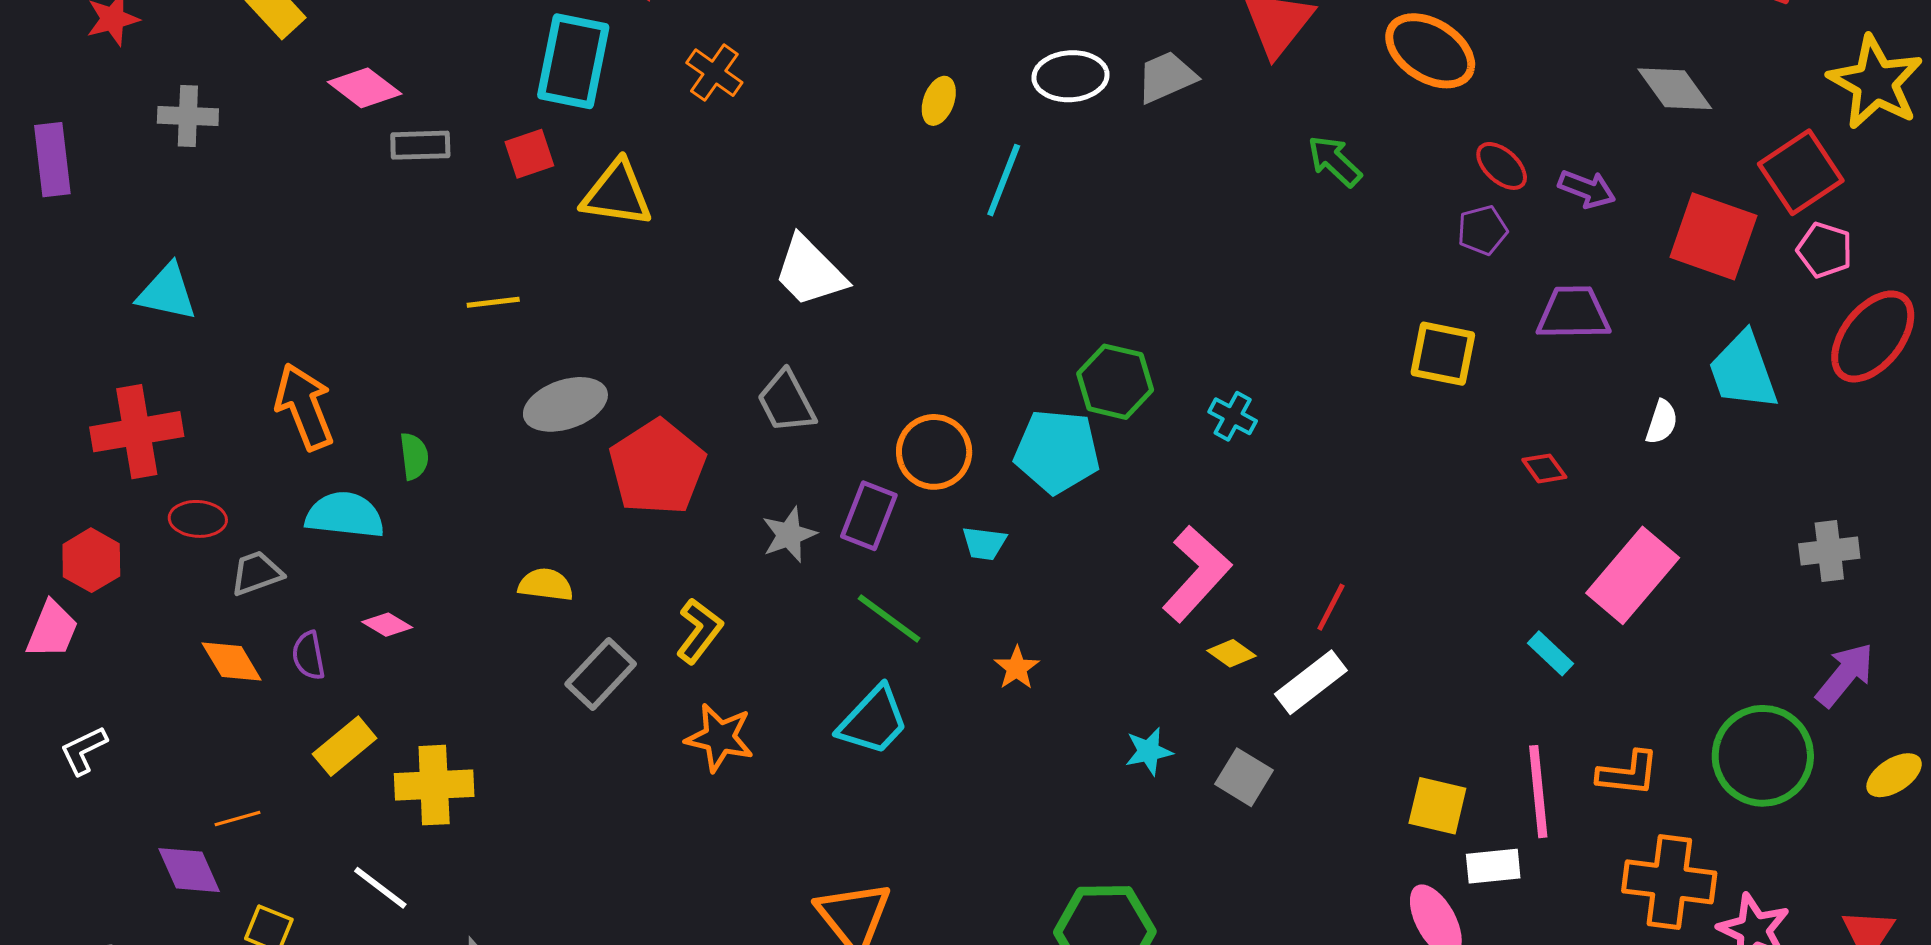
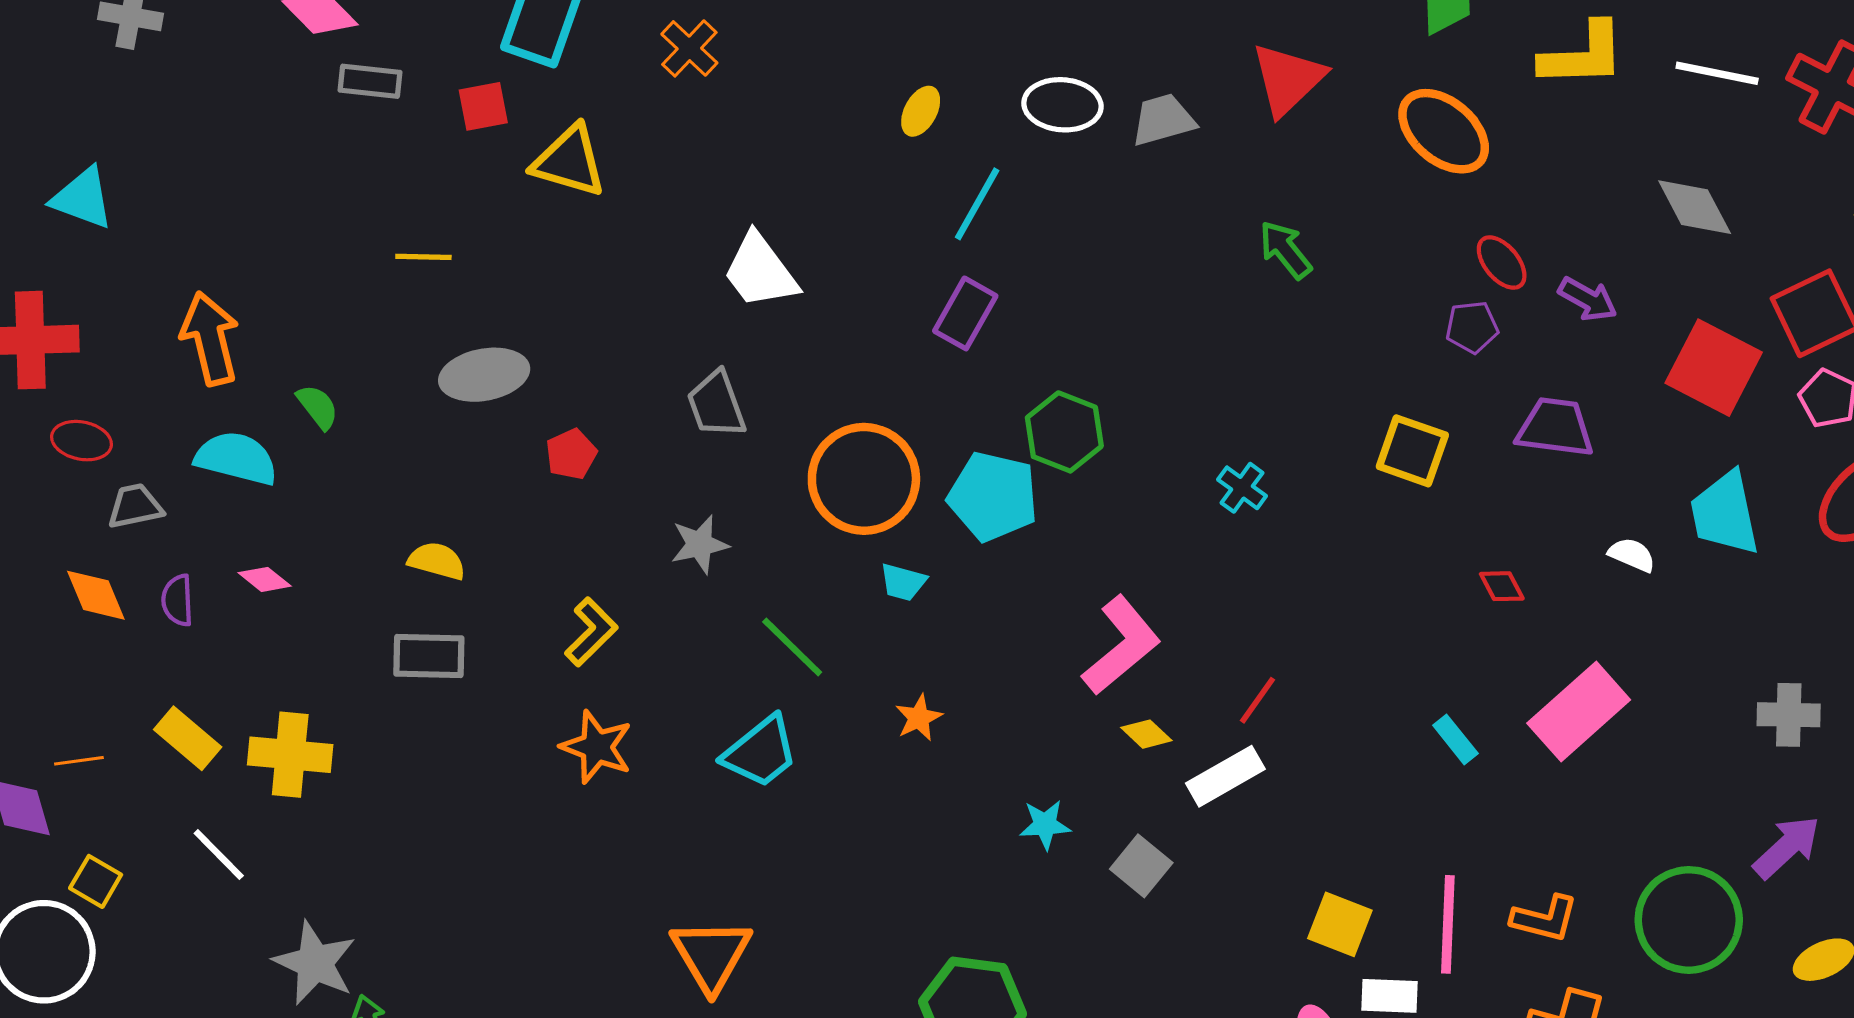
green arrow: (1335, 161) -> (1285, 250), moved
cyan cross: (1233, 416) -> (1242, 488), moved
white semicircle: (1662, 422) -> (1632, 555), turned -93
orange circle: (934, 452) -> (864, 479), size x1.4
green semicircle: (414, 456) -> (318, 407), turned -39
red pentagon: (657, 467) -> (571, 454), size x0.5
purple rectangle: (869, 516) -> (965, 313), moved
cyan rectangle: (1551, 653) -> (1455, 739), moved
gray rectangle: (601, 674) -> (429, 656), moved, turned 40
yellow rectangle: (345, 746) -> (188, 738), moved, turned 72

